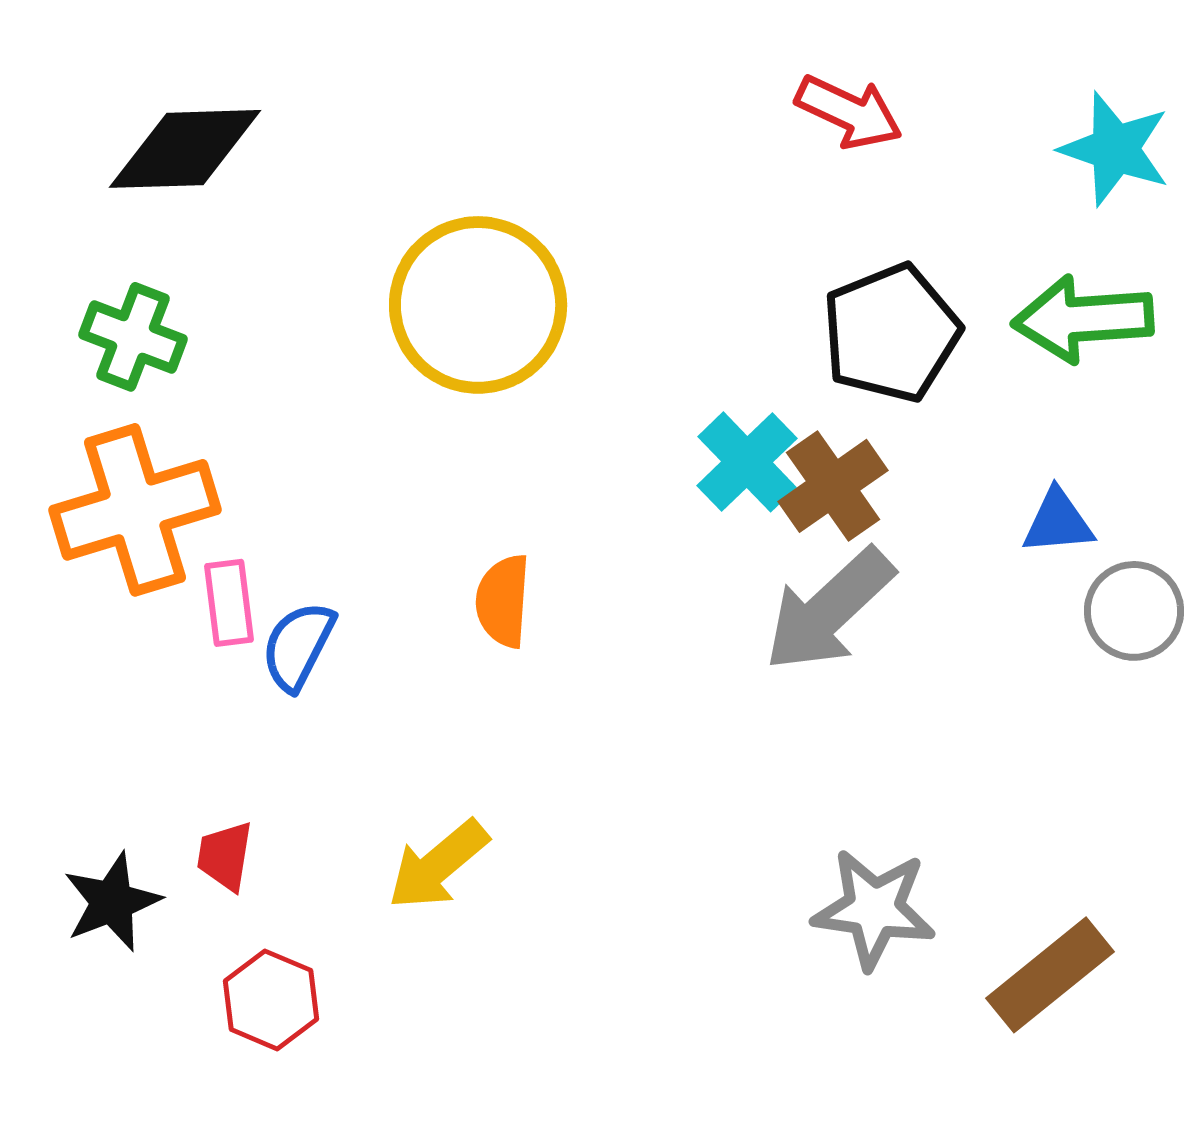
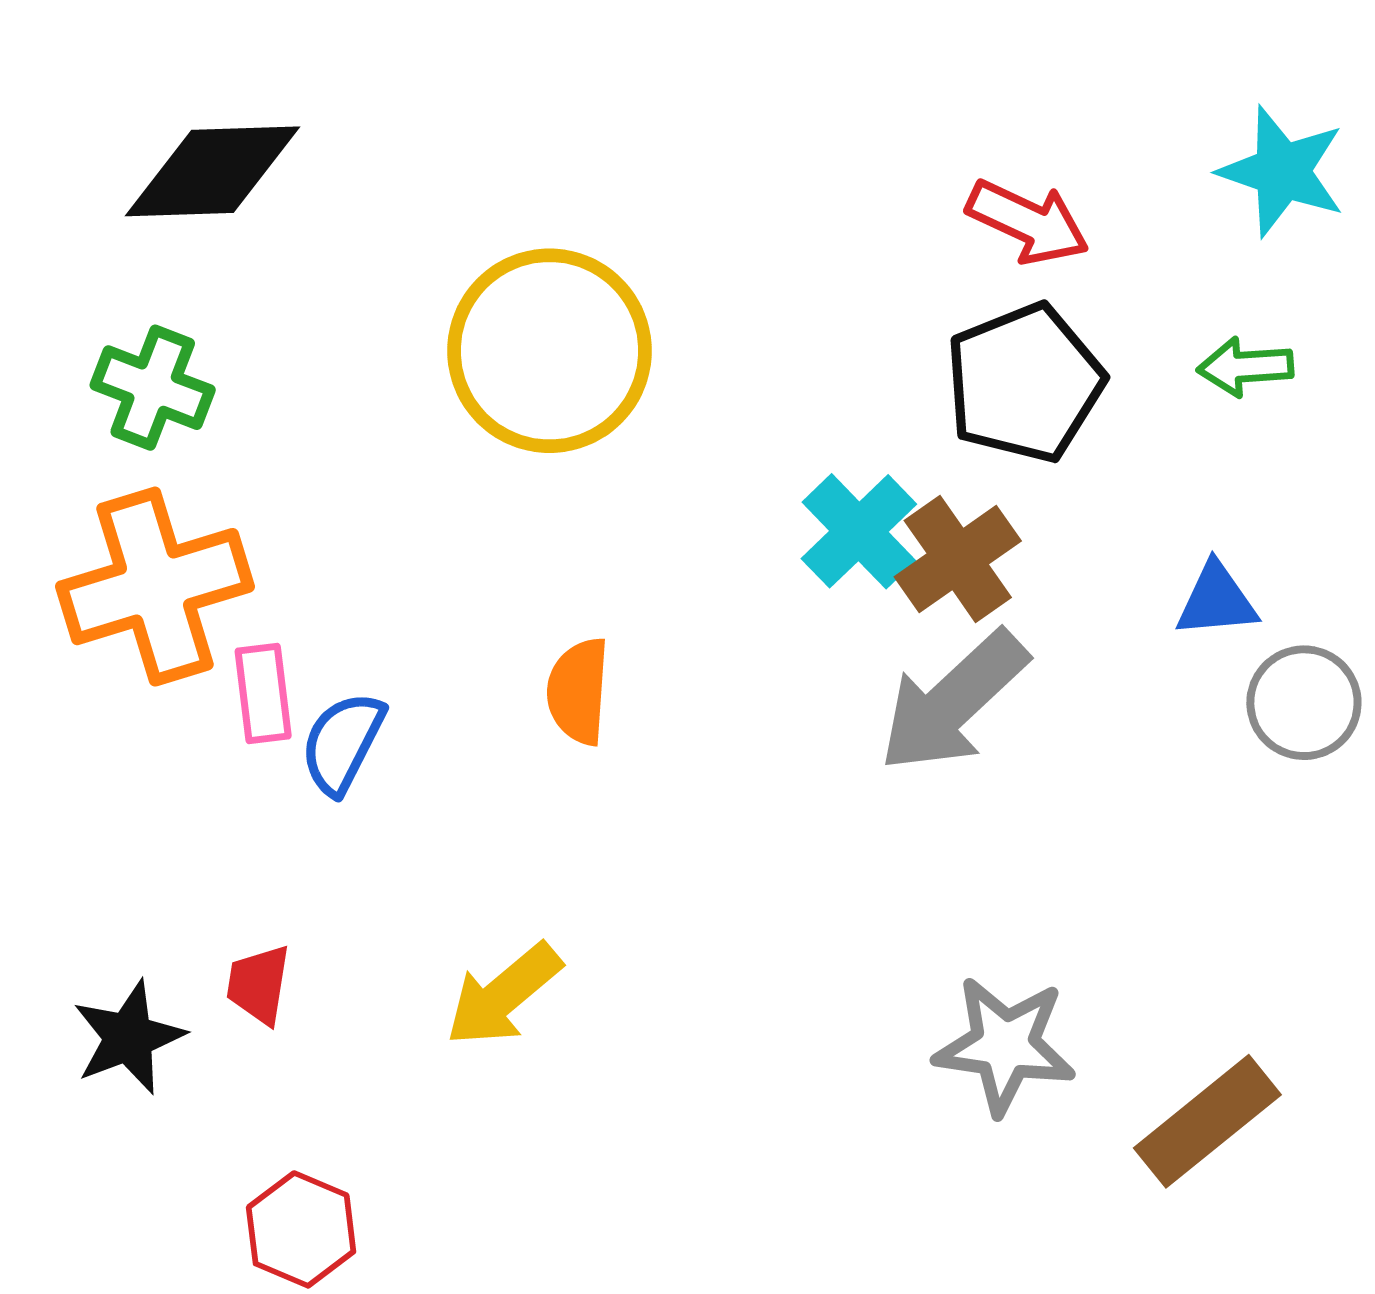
red arrow: (849, 112) -> (1028, 222), moved
green arrow: (1083, 319) -> (1245, 367), size x0.6
red hexagon: (271, 1000) -> (301, 1229), moved

